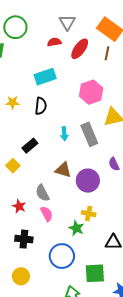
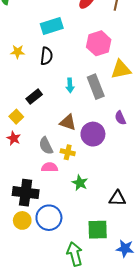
red star: (19, 206) -> (14, 138), moved
pink semicircle: (47, 214) -> (50, 167), turned -63
yellow cross: (89, 214) -> (68, 152), moved
black cross: (24, 239) -> (26, 193), size x1.4
blue circle: (62, 256) -> (49, 218), moved
yellow circle: (21, 276) -> (22, 220), moved

